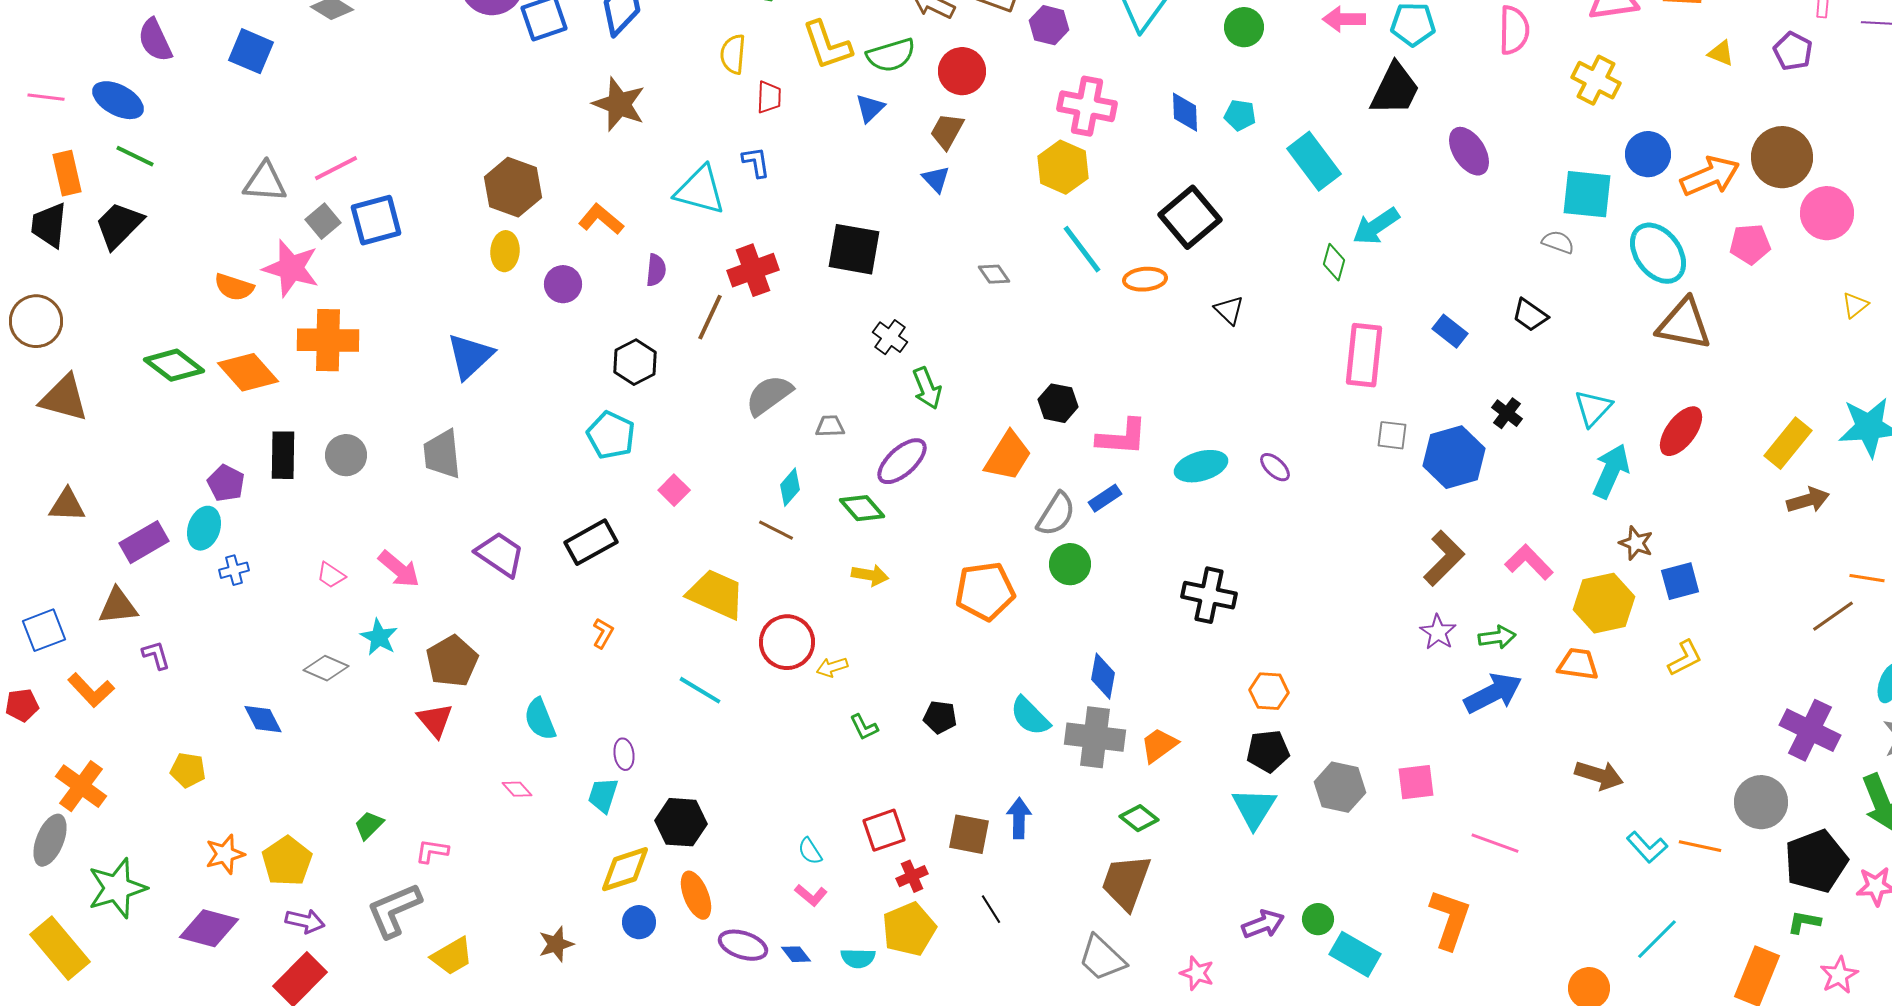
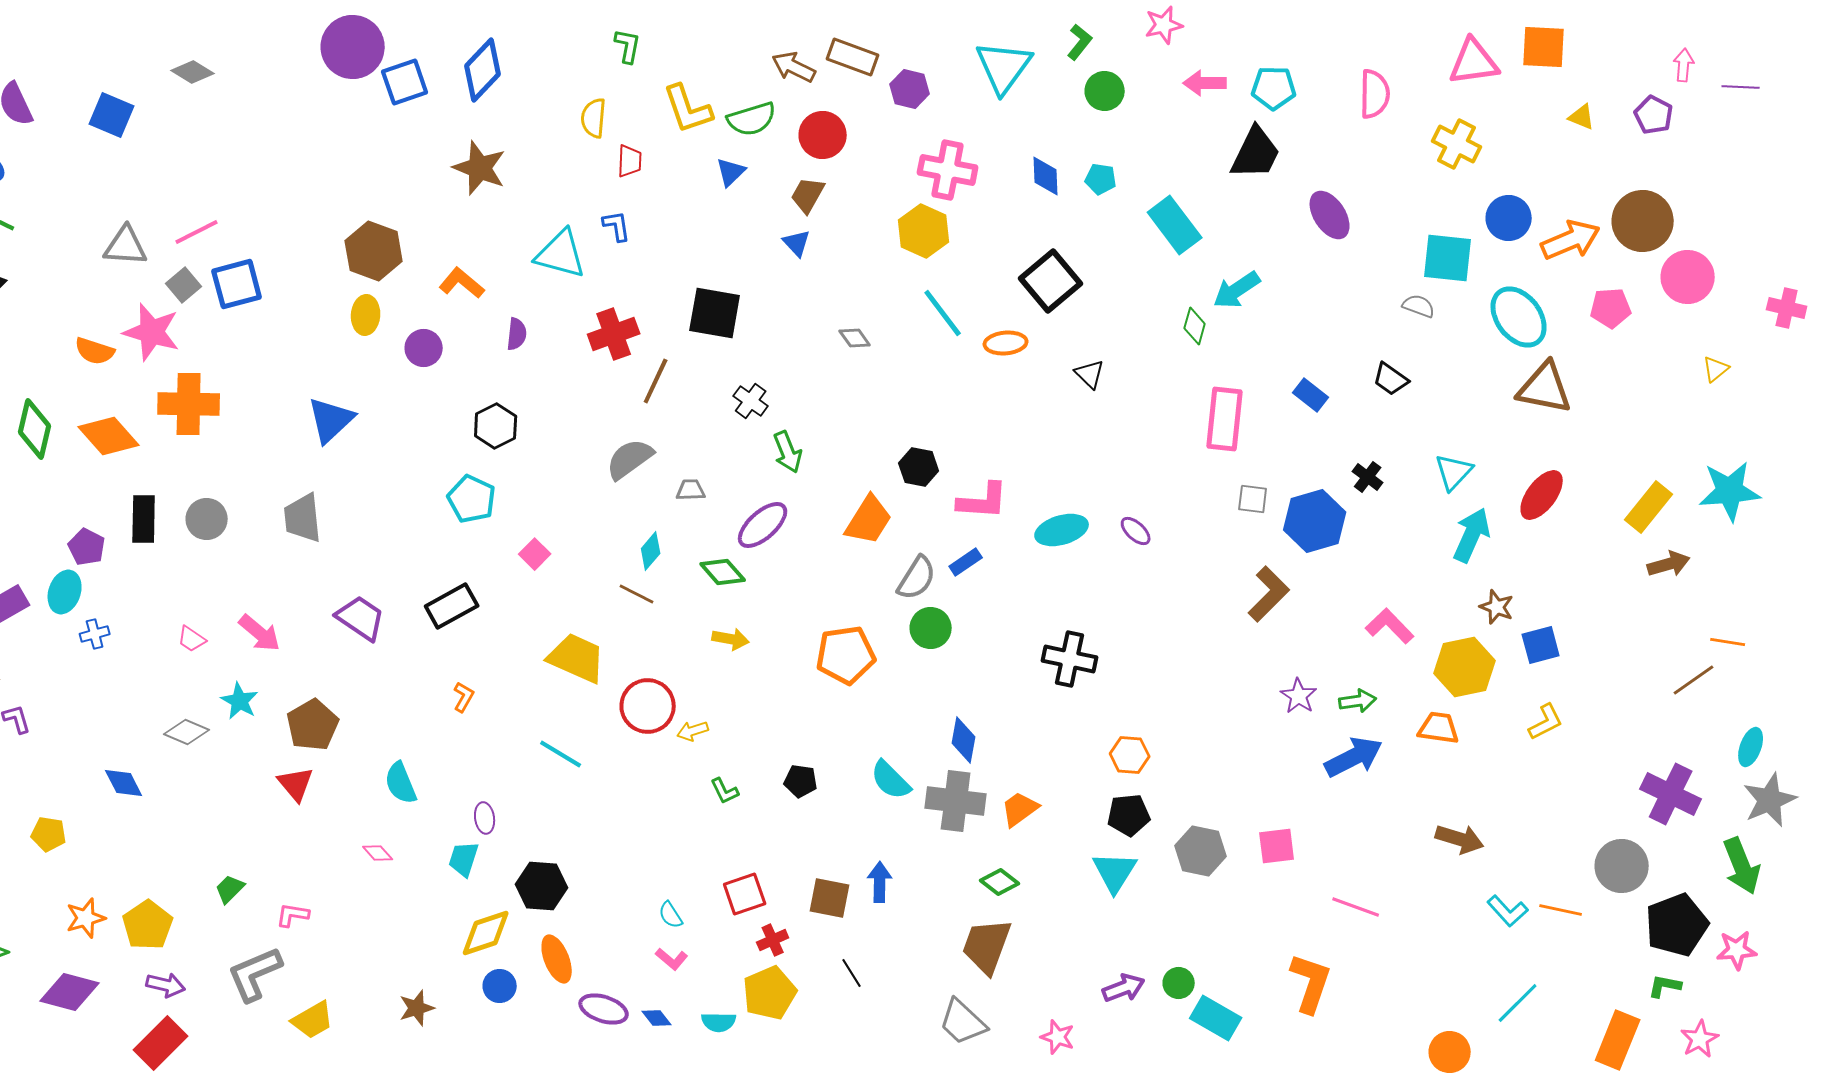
brown line: (710, 317) -> (656, 381), moved
green diamond: (174, 365) -> (35, 429), turned 66
brown L-shape: (1444, 558) -> (1269, 594), moved

